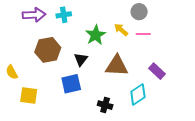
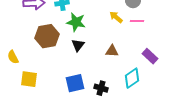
green star: (96, 35) -> (76, 22), moved, turned -30
brown triangle: (117, 66) -> (112, 51), size x0.6
blue square: (71, 84) -> (75, 83), moved

